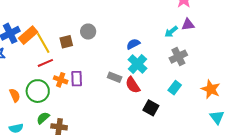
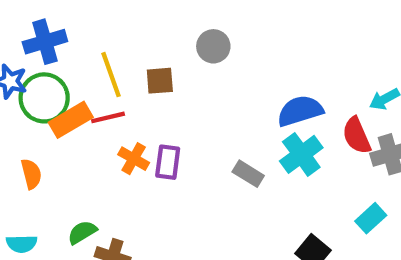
gray circle: (88, 32) -> (213, 46), moved
orange rectangle: (28, 35) -> (71, 120), moved
blue semicircle: (133, 44) -> (300, 111), size x1.5
red semicircle: (133, 85) -> (357, 136), moved
green circle: (38, 91) -> (44, 98), moved

